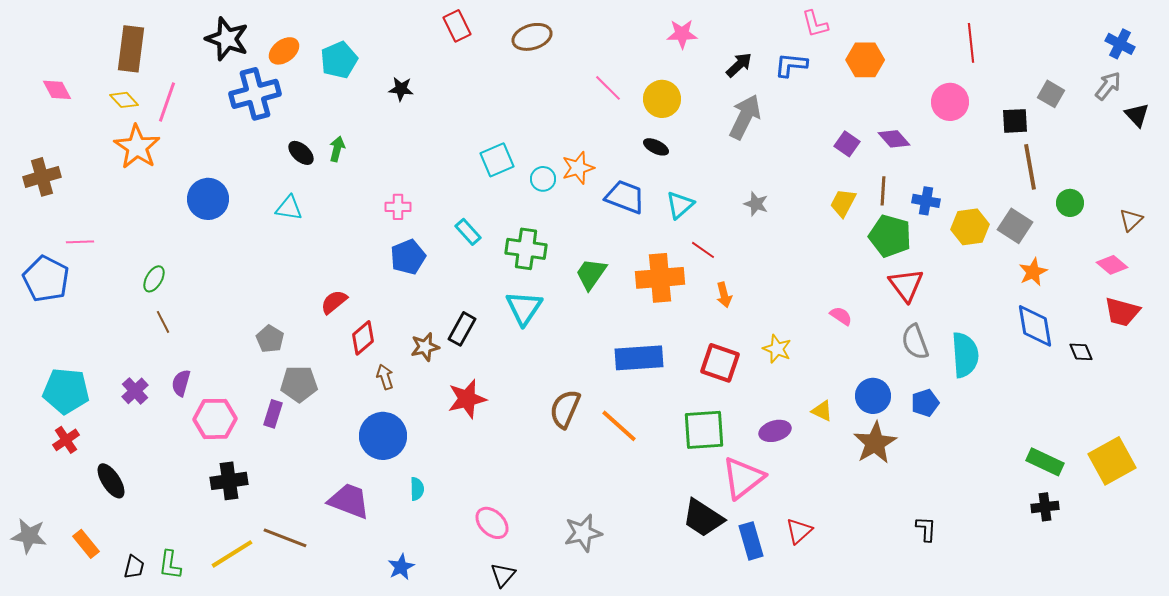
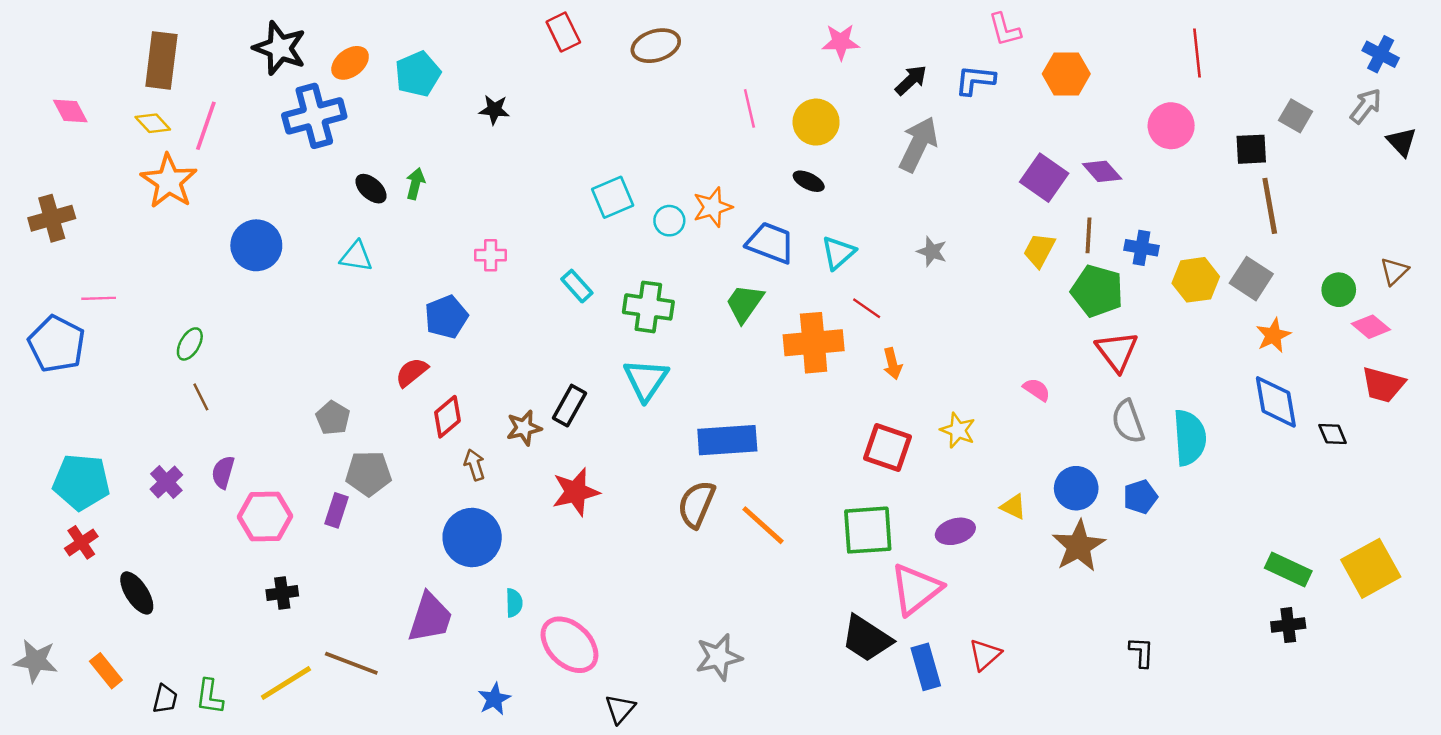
pink line: (608, 88) -> (749, 108), turned 32
purple square: (847, 144) -> (1044, 178), size x1.5
green circle: (1070, 203) -> (1339, 290), moved
blue pentagon: (408, 257) -> (446, 317), moved
green trapezoid: (591, 274) -> (745, 303), moved
blue rectangle: (639, 358) -> (727, 440), moved
black cross: (229, 481) -> (282, 593), size x0.7
purple trapezoid: (349, 501) -> (430, 618), turned 87
pink ellipse: (492, 523) -> (569, 645), moved, size x1.4

